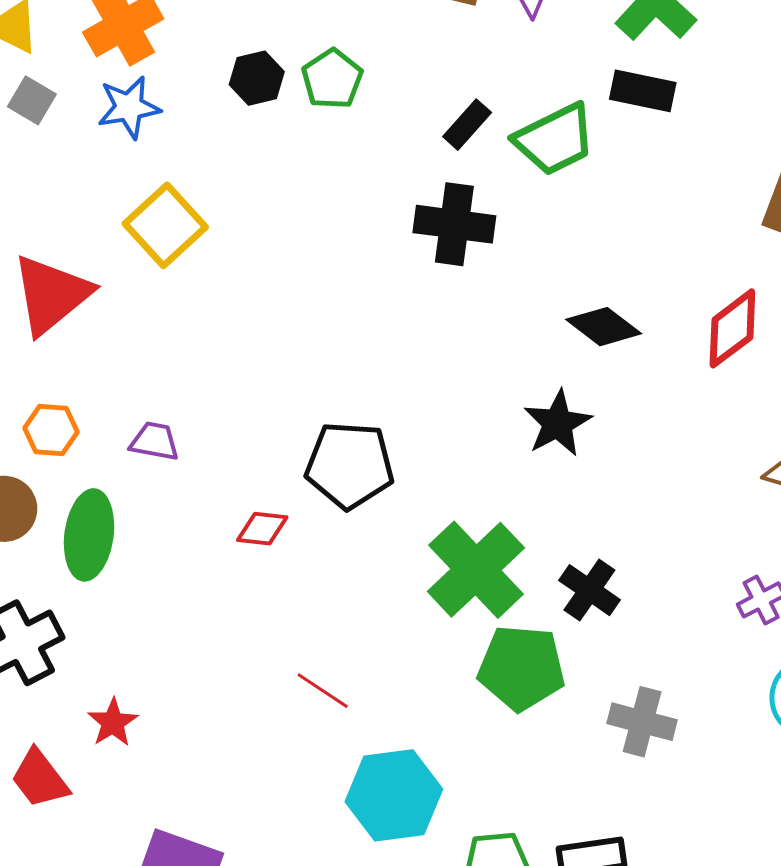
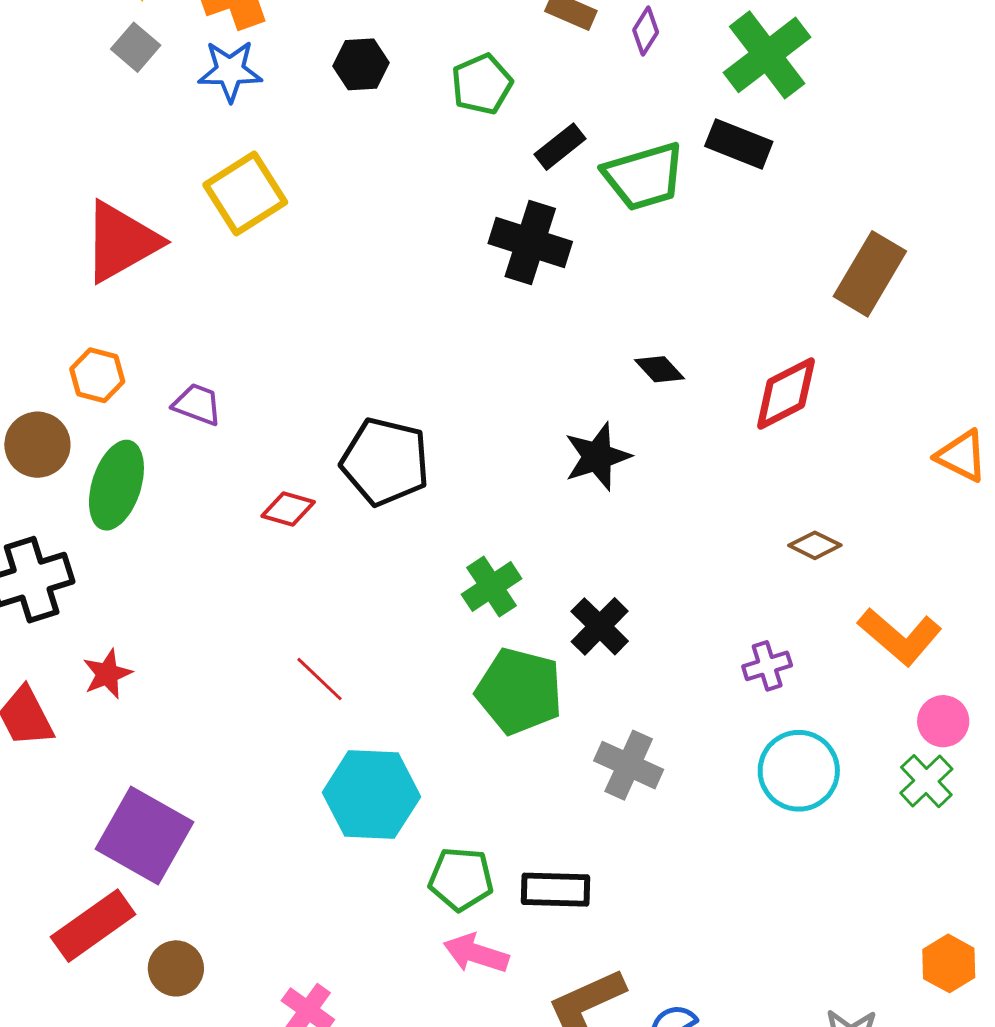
green pentagon: (332, 79) -> (482, 84), moved
black diamond: (604, 327) -> (660, 369), size x0.7
green cross: (476, 570) -> (492, 587), size x0.6

